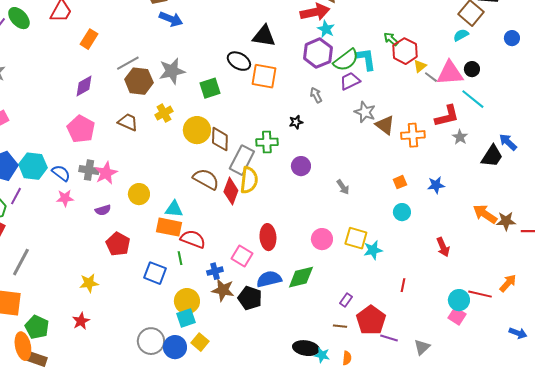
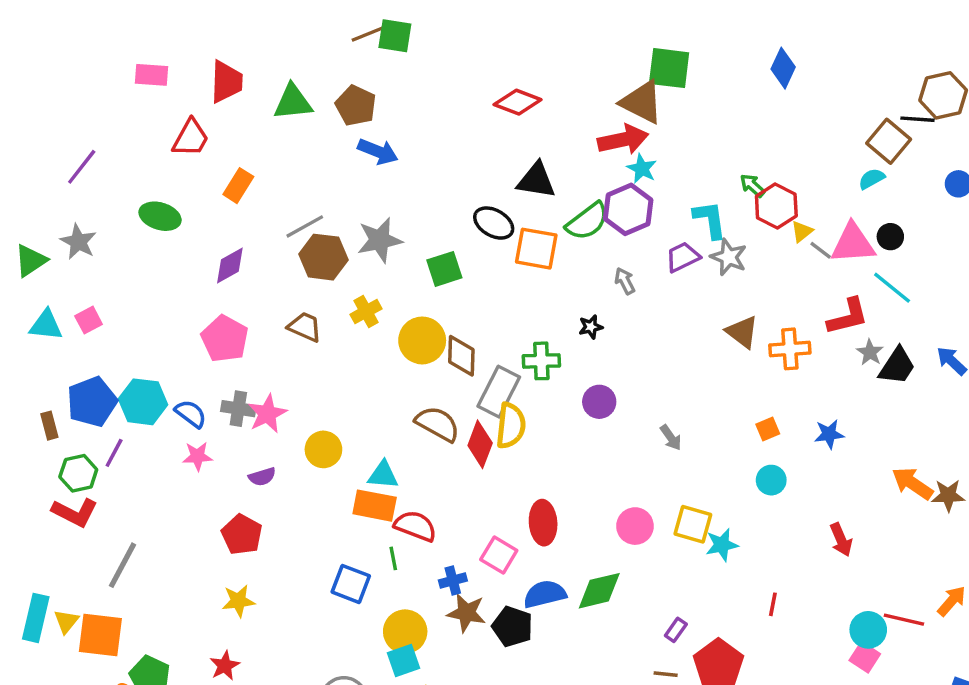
green ellipse: (19, 18) -> (160, 216), moved, turned -30
green semicircle: (346, 60) -> (587, 221), moved
gray star: (365, 112) -> (729, 257), moved
black trapezoid: (492, 156) -> (897, 366), moved
red pentagon: (118, 244) -> (242, 535), moved

